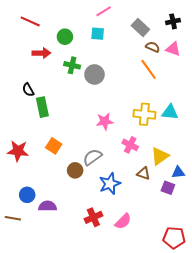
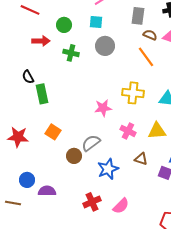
gray rectangle: (140, 28) -> (138, 16), turned 54
gray circle: (94, 74) -> (105, 46), moved
yellow cross: (144, 114) -> (133, 93), moved
yellow triangle: (160, 156) -> (157, 131), moved, turned 30

